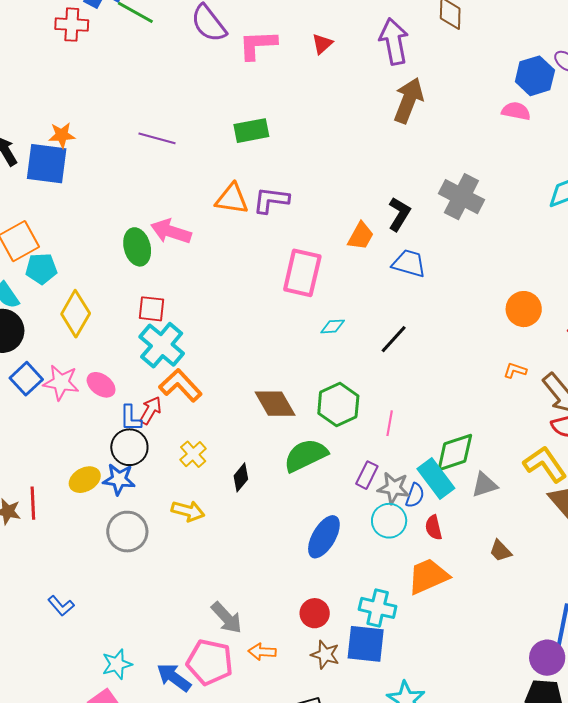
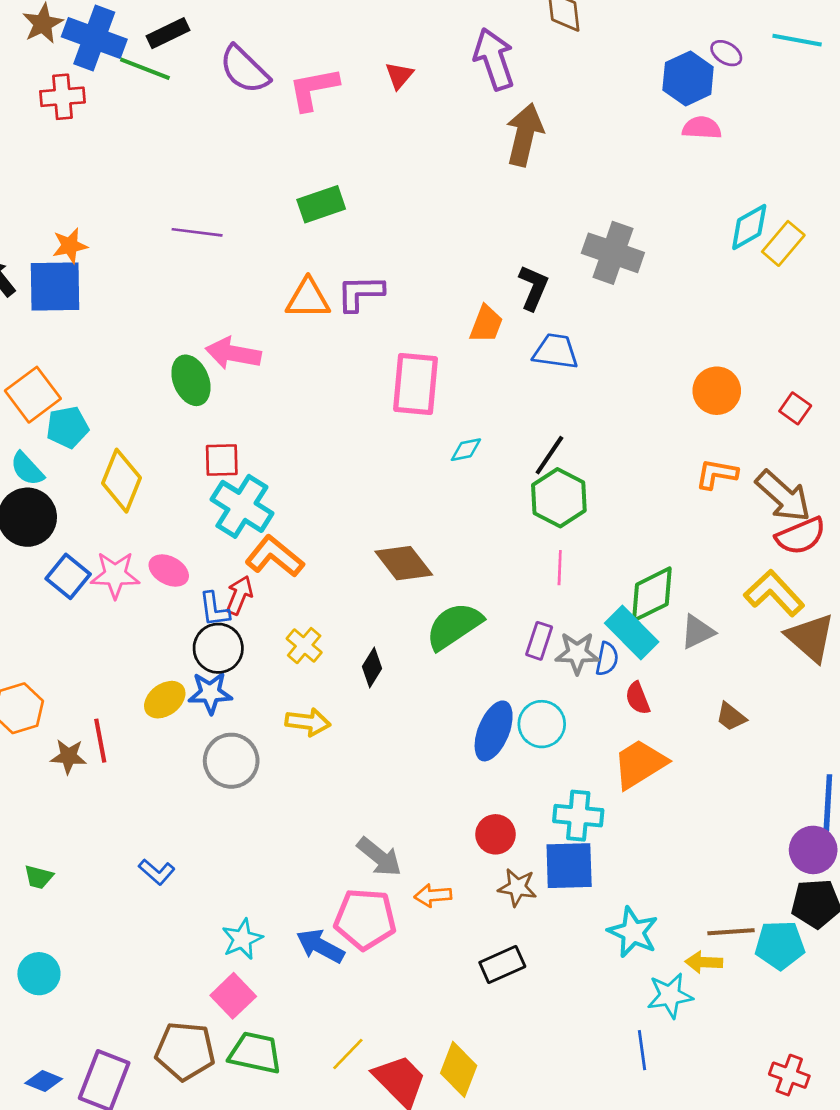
pink semicircle: (516, 111) -> (702, 128), moved
orange L-shape: (515, 370) -> (717, 474), size x1.4
green hexagon: (338, 405) -> (559, 498), moved
cyan circle: (389, 521) -> (542, 724), moved

